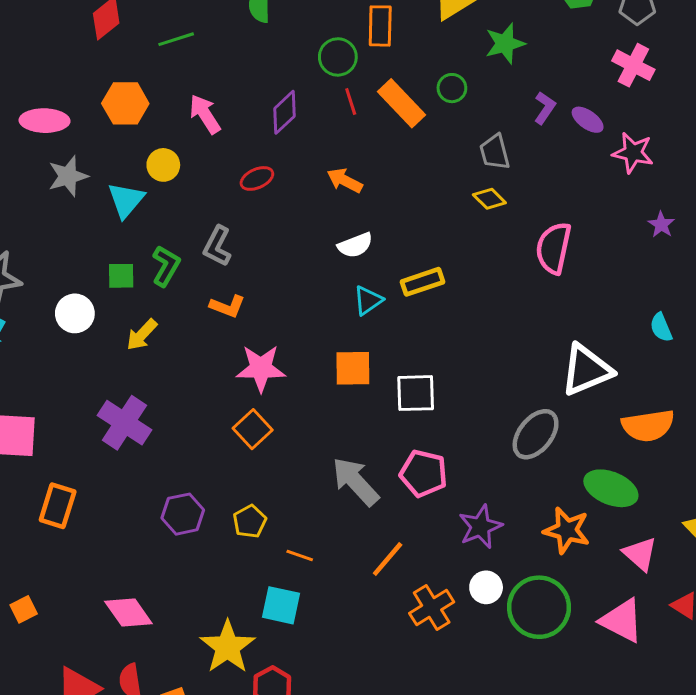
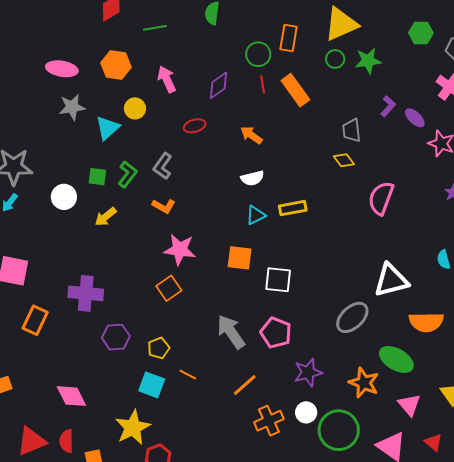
green circle: (452, 88) -> (335, 59), moved
purple cross: (125, 423) -> (86, 293), moved, turned -36
cyan square: (281, 605) -> (152, 385), moved

